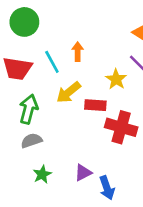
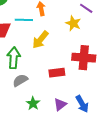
cyan line: (52, 62) -> (24, 20), turned -48
red rectangle: (95, 105) -> (57, 73), moved
purple triangle: (83, 173) -> (60, 104), moved

